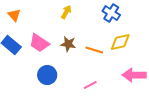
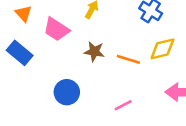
pink trapezoid: (39, 43) -> (56, 29), moved

